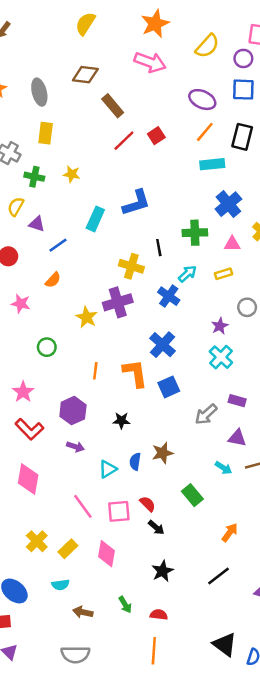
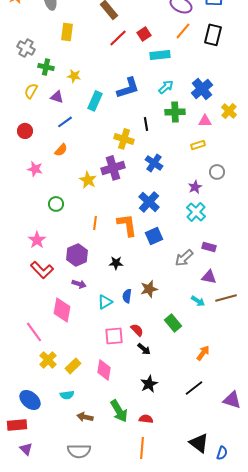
yellow rectangle: (46, 133) -> (67, 32), moved
cyan rectangle: (212, 164) -> (160, 55), moved
yellow star: (72, 174) -> (74, 76), moved
purple triangle: (37, 224) -> (57, 97), moved
cyan arrow: (187, 274) -> (166, 87), moved
pink diamond: (28, 479) -> (62, 310), moved
pink line: (83, 506) -> (34, 332), moved
green arrow: (125, 605) -> (119, 411), size x1.6

